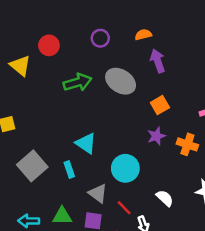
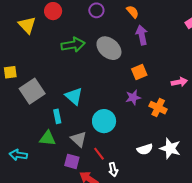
orange semicircle: (143, 35) -> (133, 12), turned 56
gray square: (32, 166) -> (32, 91), moved
white semicircle: (165, 198) -> (145, 149), moved, turned 112
green triangle: (62, 216) -> (47, 138), moved

